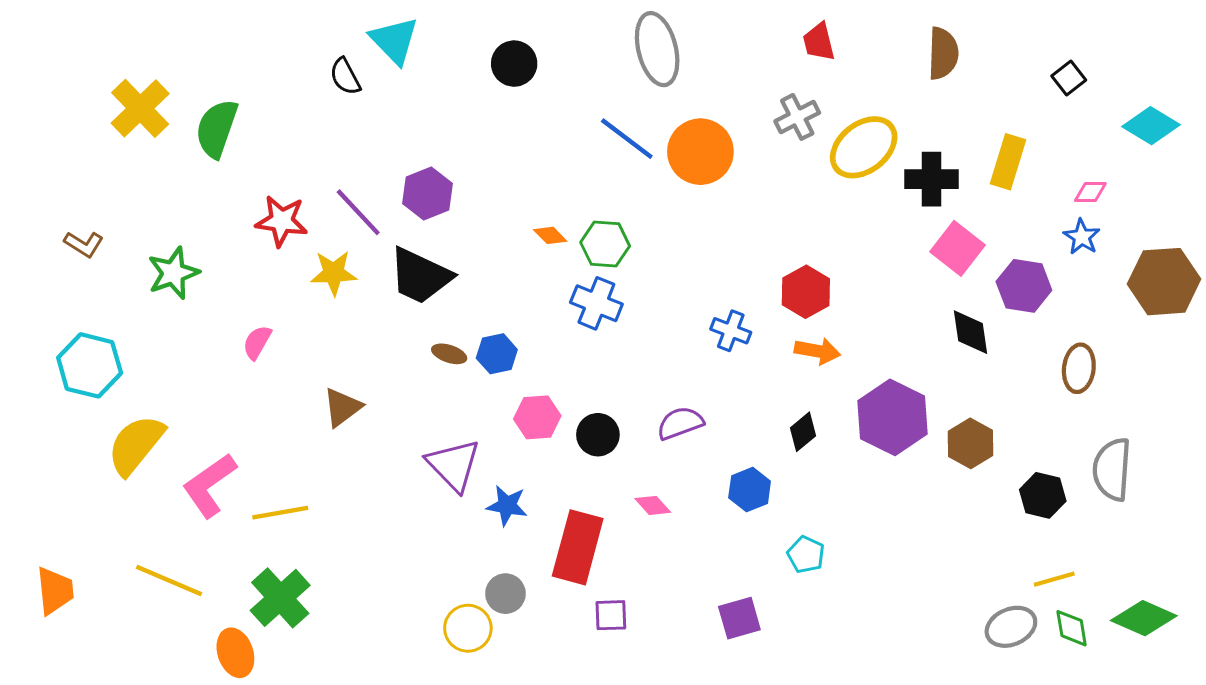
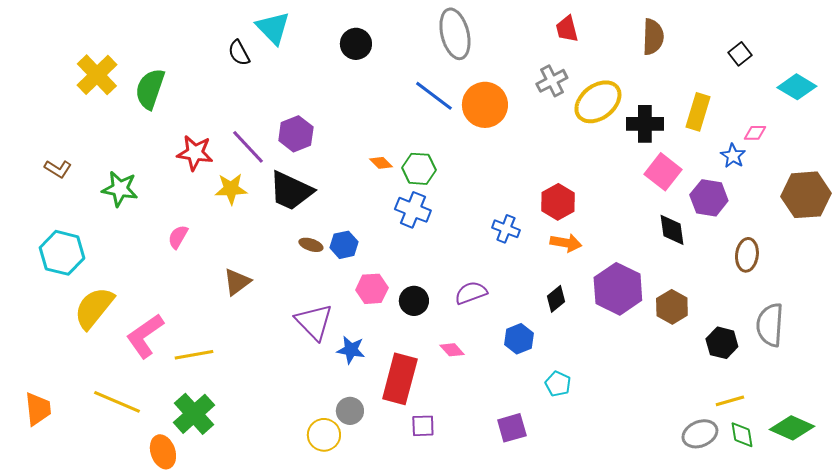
blue star: (1082, 237) -> (733, 156), moved
green star: (173, 273) -> (120, 189), turned 30

